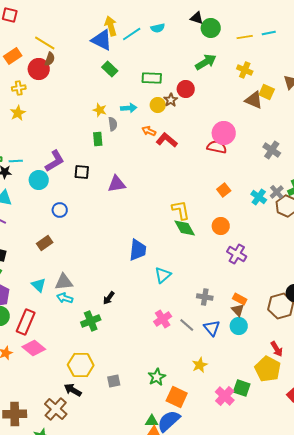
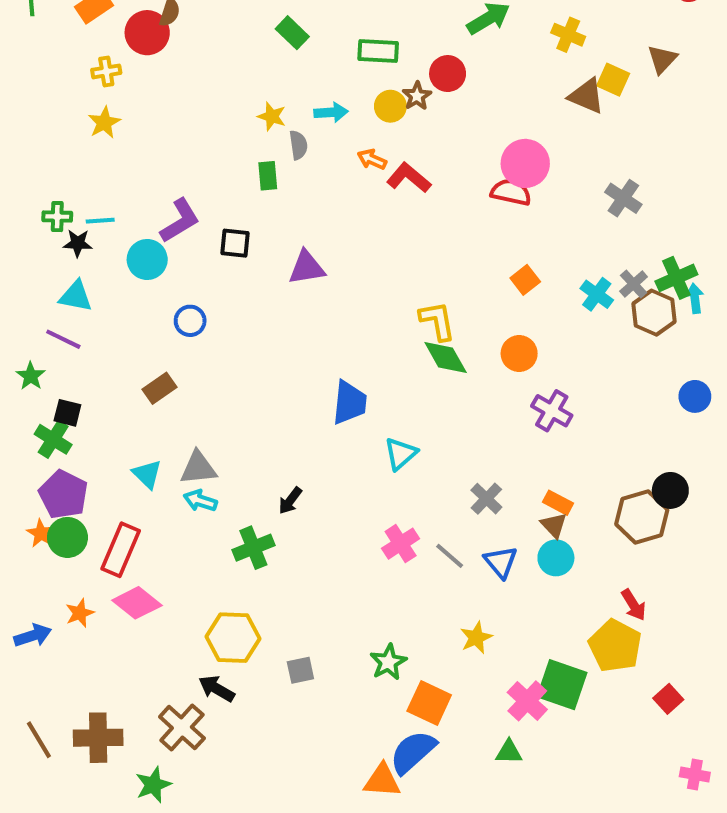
gray cross: (205, 297) -> (486, 499), turned 35
green square: (242, 388) -> (562, 685), size x1.4
green triangle: (152, 421) -> (509, 752), moved

